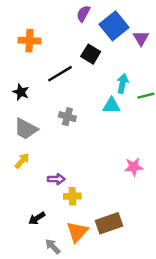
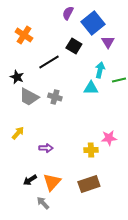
purple triangle: (141, 38) -> (108, 42), moved
orange cross: (29, 41) -> (24, 35), turned 30
gray trapezoid: (26, 129) -> (29, 97), moved
yellow cross: (72, 196) -> (91, 150), moved
orange triangle: (77, 232) -> (52, 182), moved

